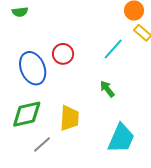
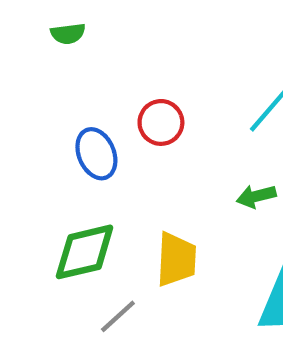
blue ellipse: (33, 68) -> (96, 154), size x0.7
green arrow: (107, 89) -> (256, 196), turned -66

